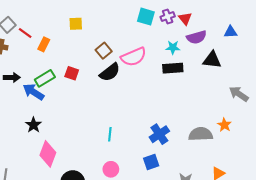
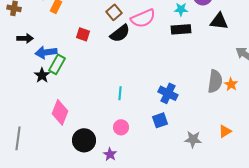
green rectangle: (45, 78) -> (57, 64), moved, turned -30
blue arrow: (33, 92) -> (46, 52), turned -40
black star: (33, 125) -> (42, 75), moved
blue cross: (159, 134) -> (168, 93), turned -30
gray semicircle: (201, 134) -> (215, 81), moved, turned 100

